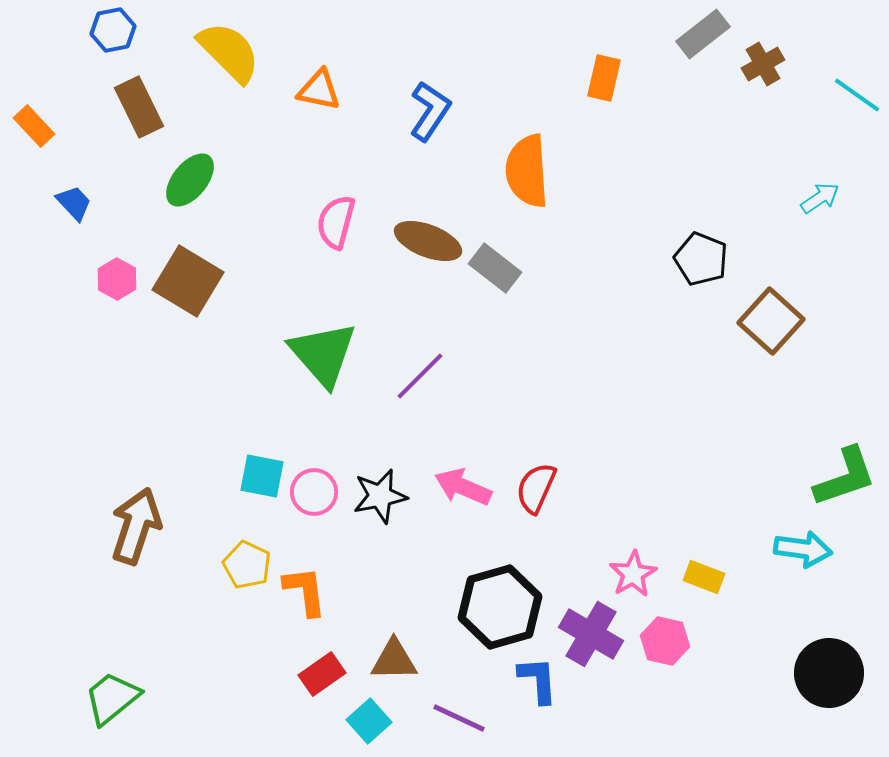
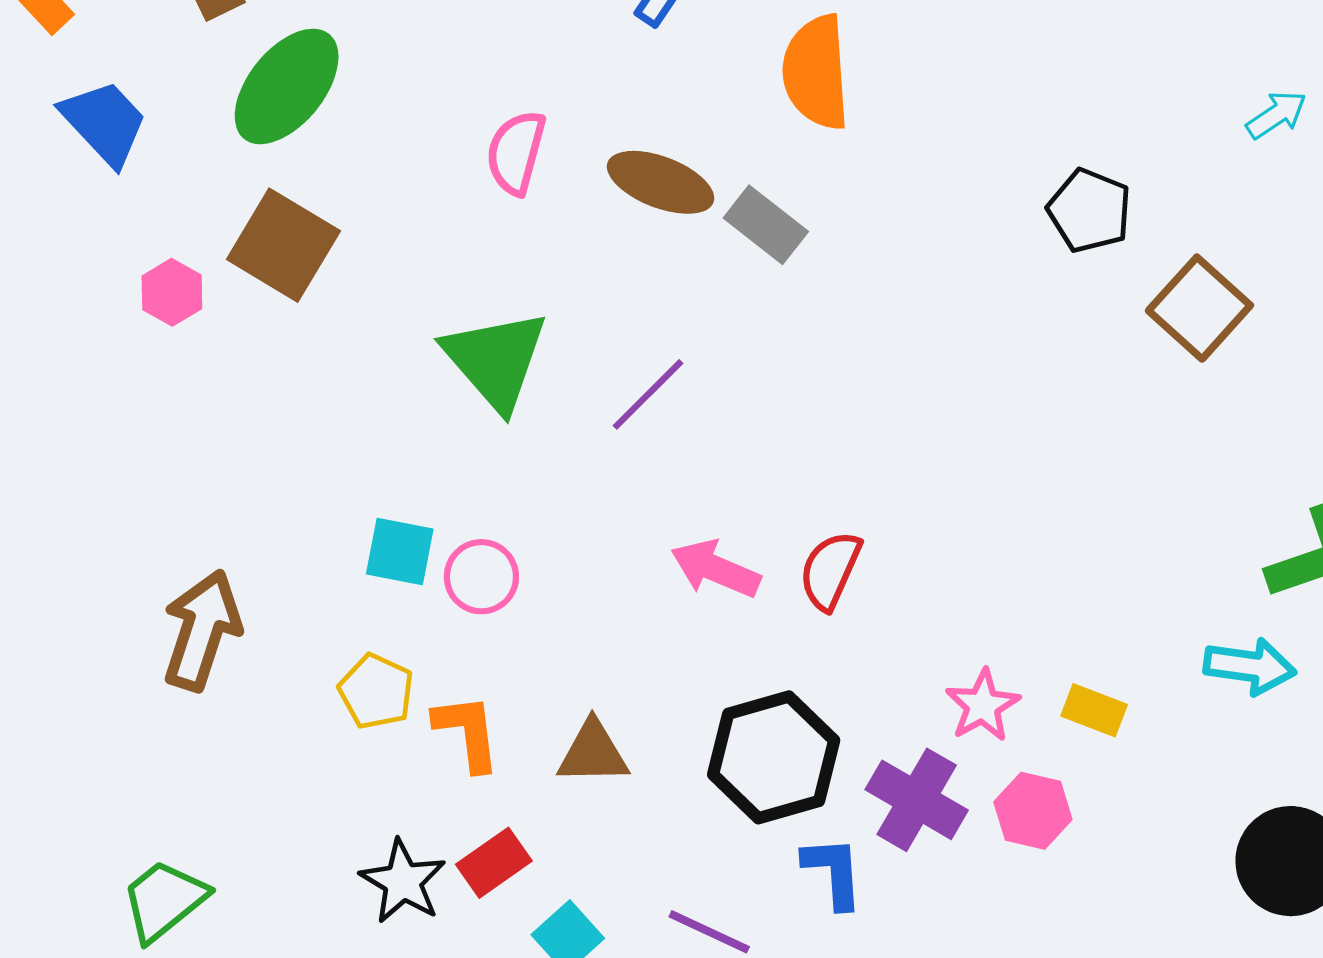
green ellipse: (190, 180) -> (287, 86), size x1.4
blue trapezoid: (74, 203) -> (104, 123), size x1.6
pink hexagon: (117, 279) -> (172, 292), moved
black star: (380, 496) -> (403, 882), moved, turned -30
brown triangle: (394, 660) -> (593, 753), moved

